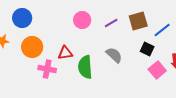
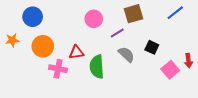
brown square: (138, 21) -> (133, 14), moved
purple line: (111, 23) -> (117, 33), moved
blue line: (162, 30) -> (175, 13), moved
black square: (147, 49) -> (152, 47), moved

